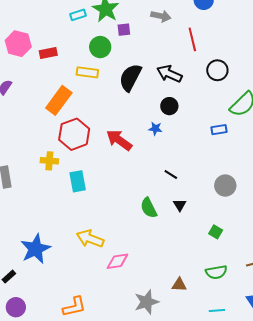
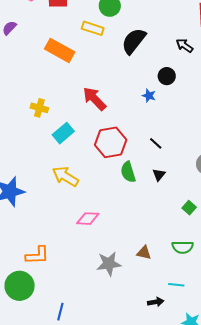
black arrow: (169, 74) -> (185, 46), moved, size x0.7
orange rectangle: (59, 100) -> (60, 50), turned 72
red hexagon: (74, 134) -> (111, 142), moved
red arrow: (119, 140) -> (94, 99), moved
cyan rectangle: (78, 181) -> (63, 133), turned 50
yellow arrow: (90, 239) -> (65, 176), moved

